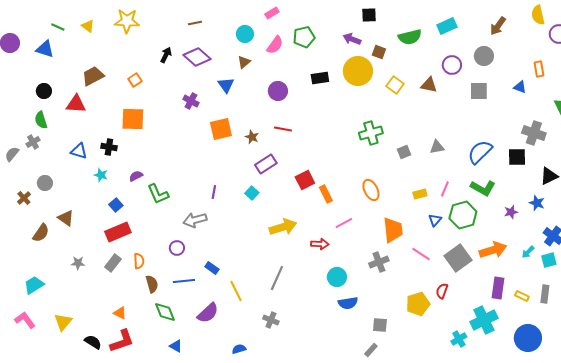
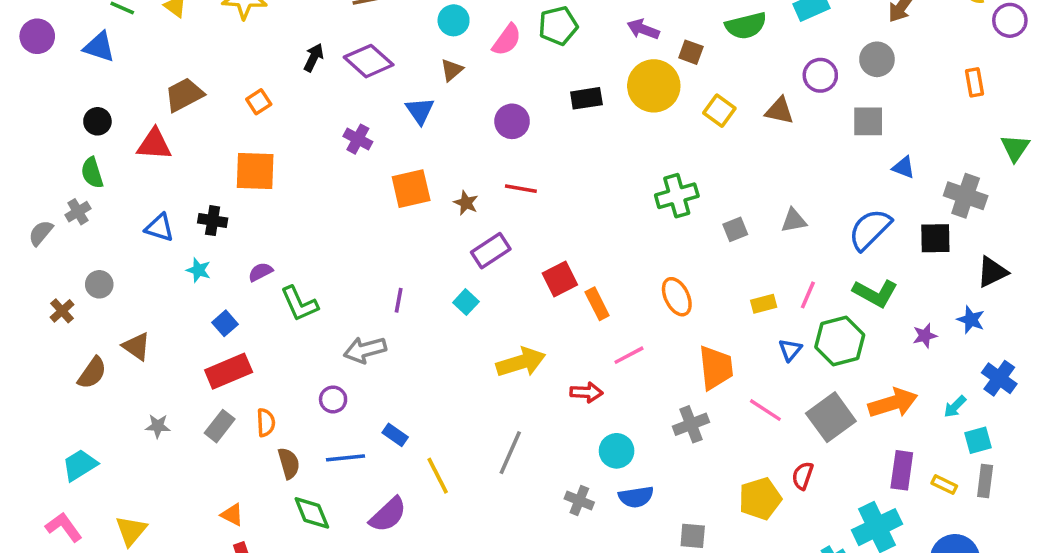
blue triangle: (520, 87) -> (904, 167), moved
cyan square: (549, 260) -> (978, 440), moved
gray cross: (271, 320) -> (579, 500), moved

